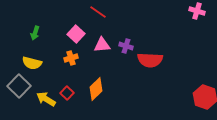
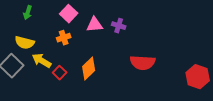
red semicircle: (150, 60) -> (143, 63), moved
yellow arrow: (46, 99) -> (42, 61), moved

